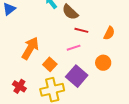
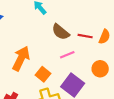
brown semicircle: (70, 12) -> (61, 32), moved
red line: (81, 30) -> (85, 36), moved

